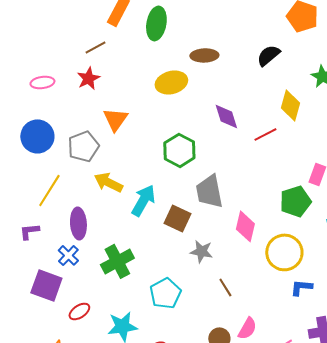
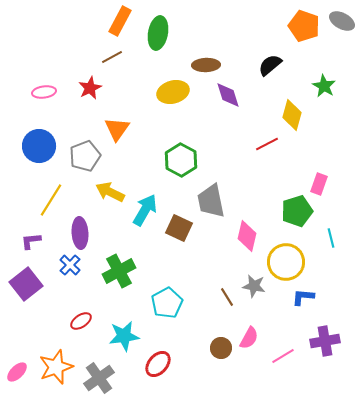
brown line: (95, 47) -> (112, 57), moved
purple diamond: (226, 116) -> (228, 95), moved
gray star: (201, 251) -> (254, 286), moved
purple square: (46, 285) -> (26, 284), moved, turned 32

